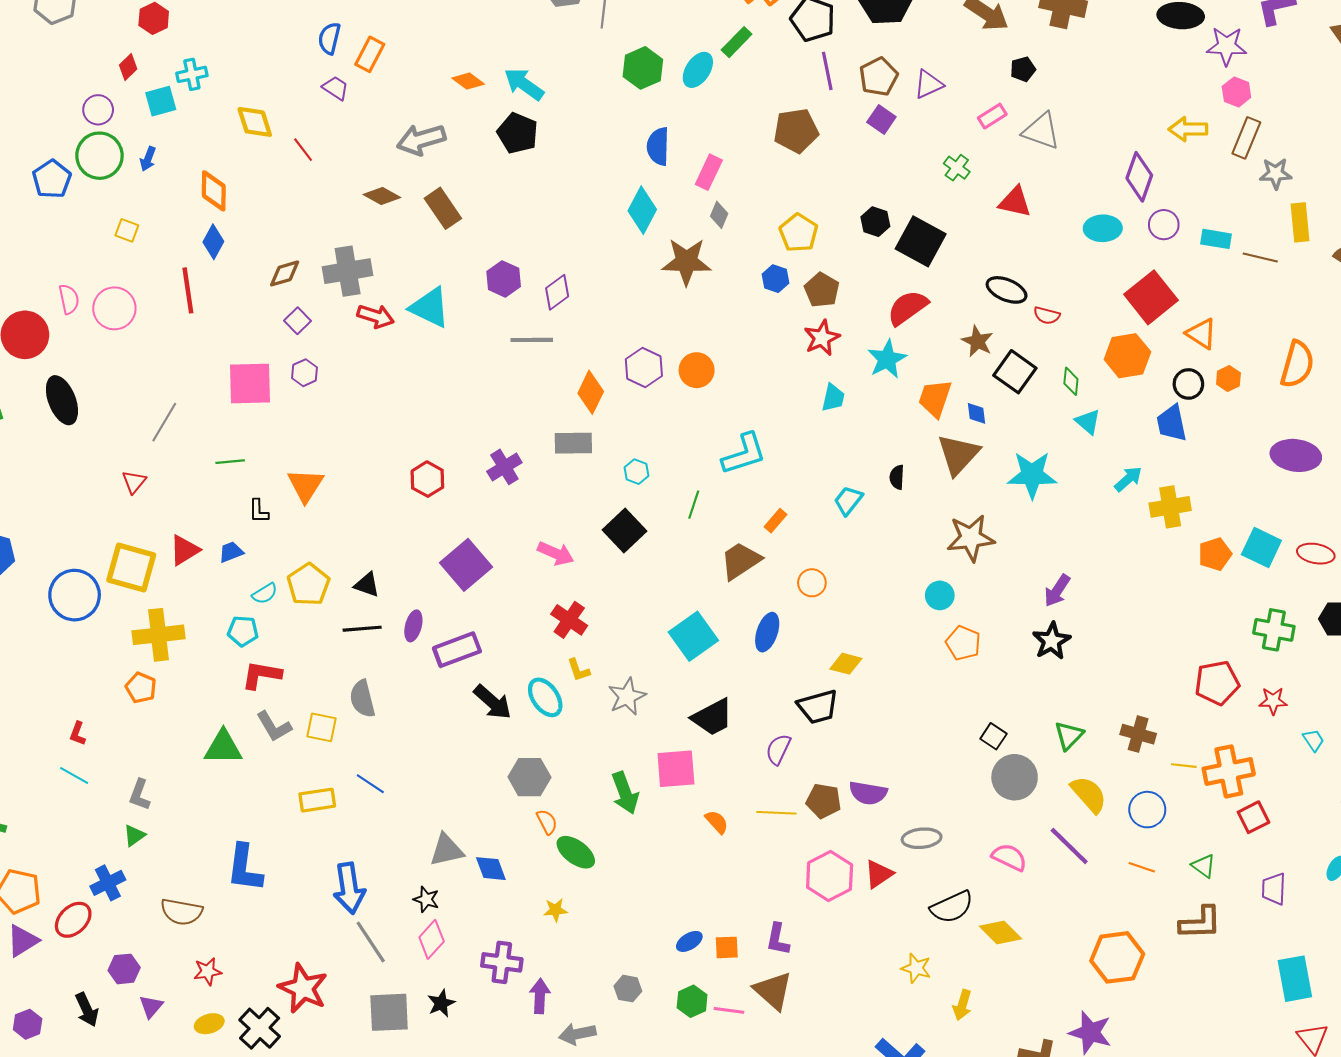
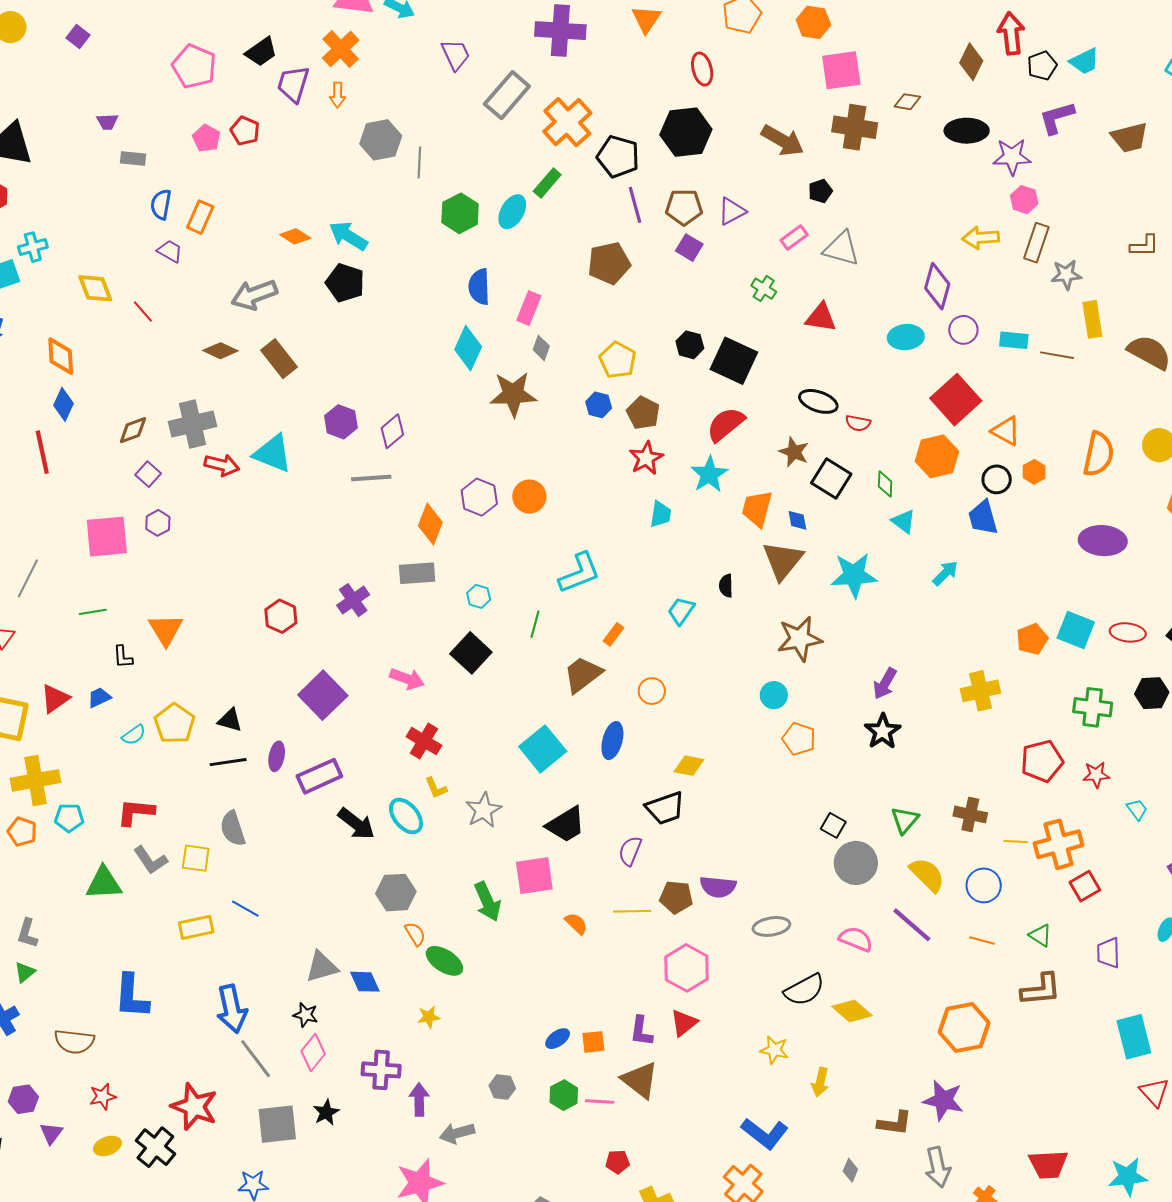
brown pentagon: (879, 77) -> (684, 207), turned 30
yellow cross: (1170, 507) -> (981, 691), moved
cyan pentagon: (243, 631) -> (69, 818), moved
red triangle: (879, 874) -> (684, 1023), moved

